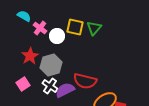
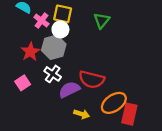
yellow square: (75, 27) -> (63, 14), moved
gray hexagon: (51, 65) -> (54, 47), moved
white cross: (50, 86) -> (53, 74), moved

